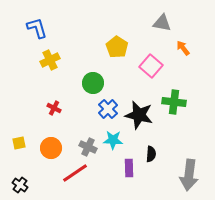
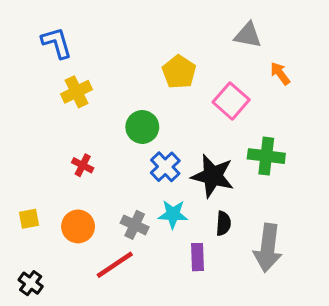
black semicircle: (151, 154) -> (223, 223), moved
gray arrow: (189, 175) -> (268, 248), moved

